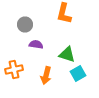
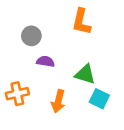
cyan square: (78, 74) -> (99, 99), turned -35

